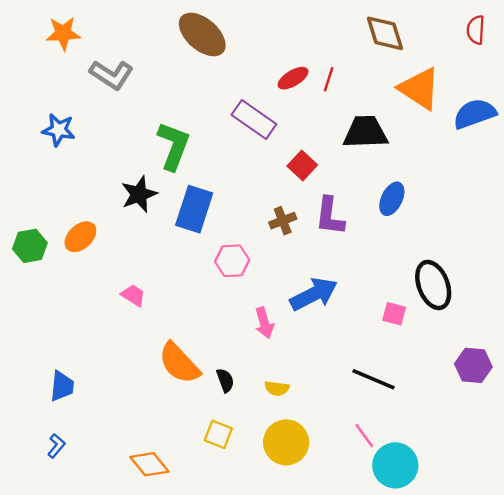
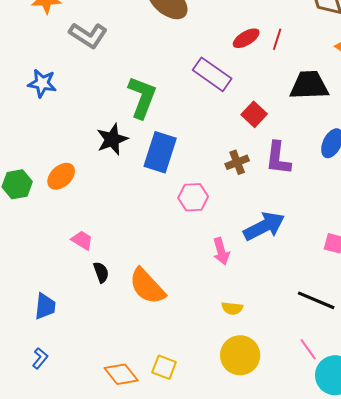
pink trapezoid: (133, 295) -> (82, 240), moved
black semicircle: (225, 380) -> (101, 272), moved
yellow square: (218, 434) -> (164, 367), moved

